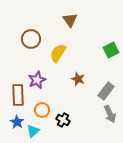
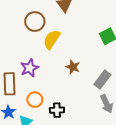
brown circle: (31, 39) -> (35, 22), moved
black cross: (63, 120) -> (57, 110), turned -32

